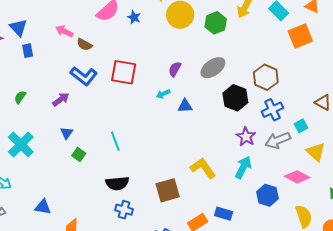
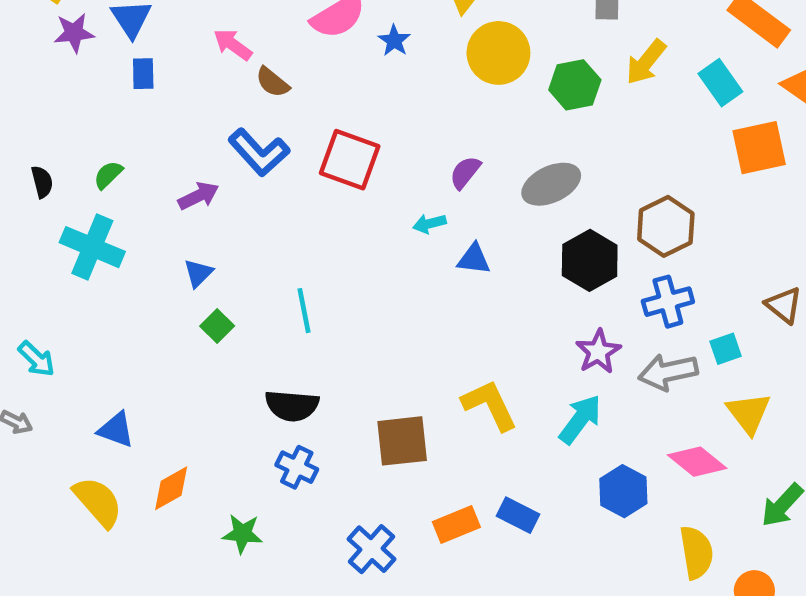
cyan cross: (21, 145) -> (92, 247), moved, turned -32

